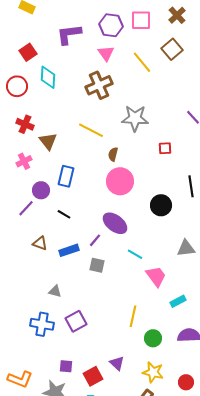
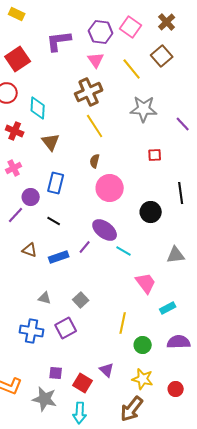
pink square: (141, 20) -> (131, 27), turned 35
red square: (28, 52) -> (18, 59), size x1.4
cyan diamond: (48, 77) -> (38, 108), moved
gray star: (135, 118) -> (144, 109), moved
yellow line: (91, 130) -> (95, 126), moved, turned 30
brown triangle: (48, 141) -> (51, 142), moved
brown semicircle: (113, 154) -> (95, 161), moved
cyan line: (135, 254) -> (124, 251), moved
gray square: (97, 265) -> (81, 300), moved, turned 35
red square: (93, 376) -> (83, 383), turned -30

